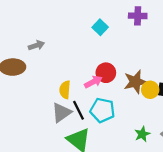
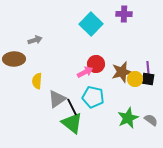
cyan square: (100, 27) -> (91, 24), size x1.6
yellow semicircle: (65, 90) -> (37, 81), moved
black line: (79, 110) -> (72, 107), moved
green star: (142, 134) -> (128, 118), size x1.5

